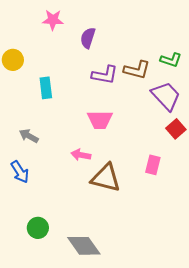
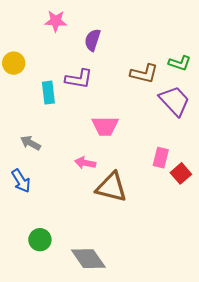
purple L-shape: (105, 75) -> (79, 79), moved
red square: (176, 129) -> (181, 173), moved
pink rectangle: (153, 165) -> (161, 158), moved

